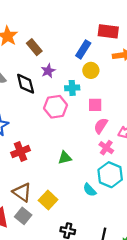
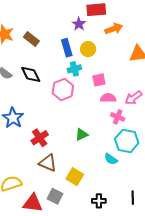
blue rectangle: (83, 49) -> (67, 48), moved, turned -36
purple star: (48, 71) -> (79, 24), moved
pink semicircle: (101, 126) -> (108, 98), turned 70
brown triangle: (22, 192) -> (48, 163), moved

